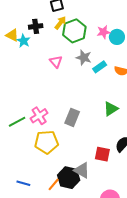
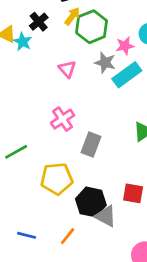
black cross: (36, 26) -> (39, 22), turned -32
pink star: (104, 32) -> (125, 46), moved
cyan rectangle: (100, 67) -> (127, 75), size x1.5
pink cross: (39, 116) -> (63, 119), moved
black hexagon: (69, 178) -> (91, 202), moved

